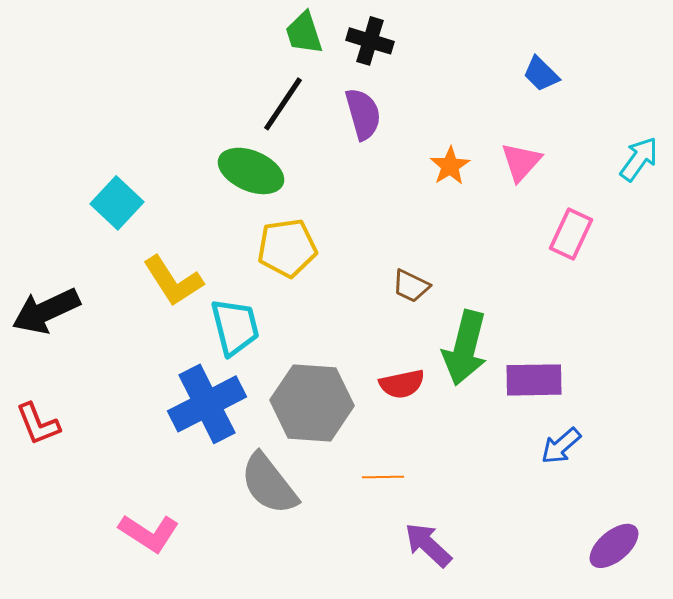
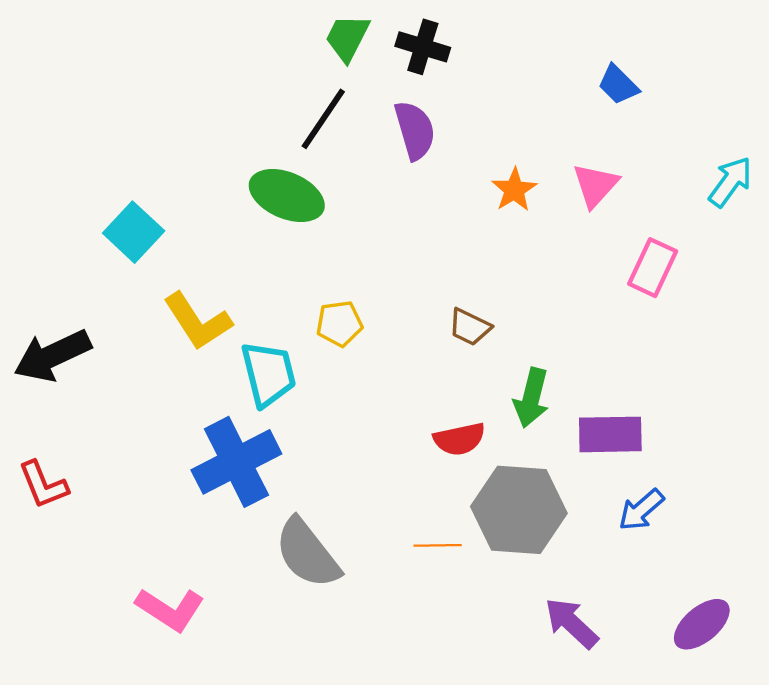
green trapezoid: (304, 33) -> (347, 38), turned 45
yellow pentagon: (287, 248) -> (339, 324), moved, size x0.7
green arrow: (465, 348) -> (531, 398), size x0.7
gray hexagon: (312, 403) -> (519, 510), moved
purple arrow: (428, 545) -> (571, 623), moved

